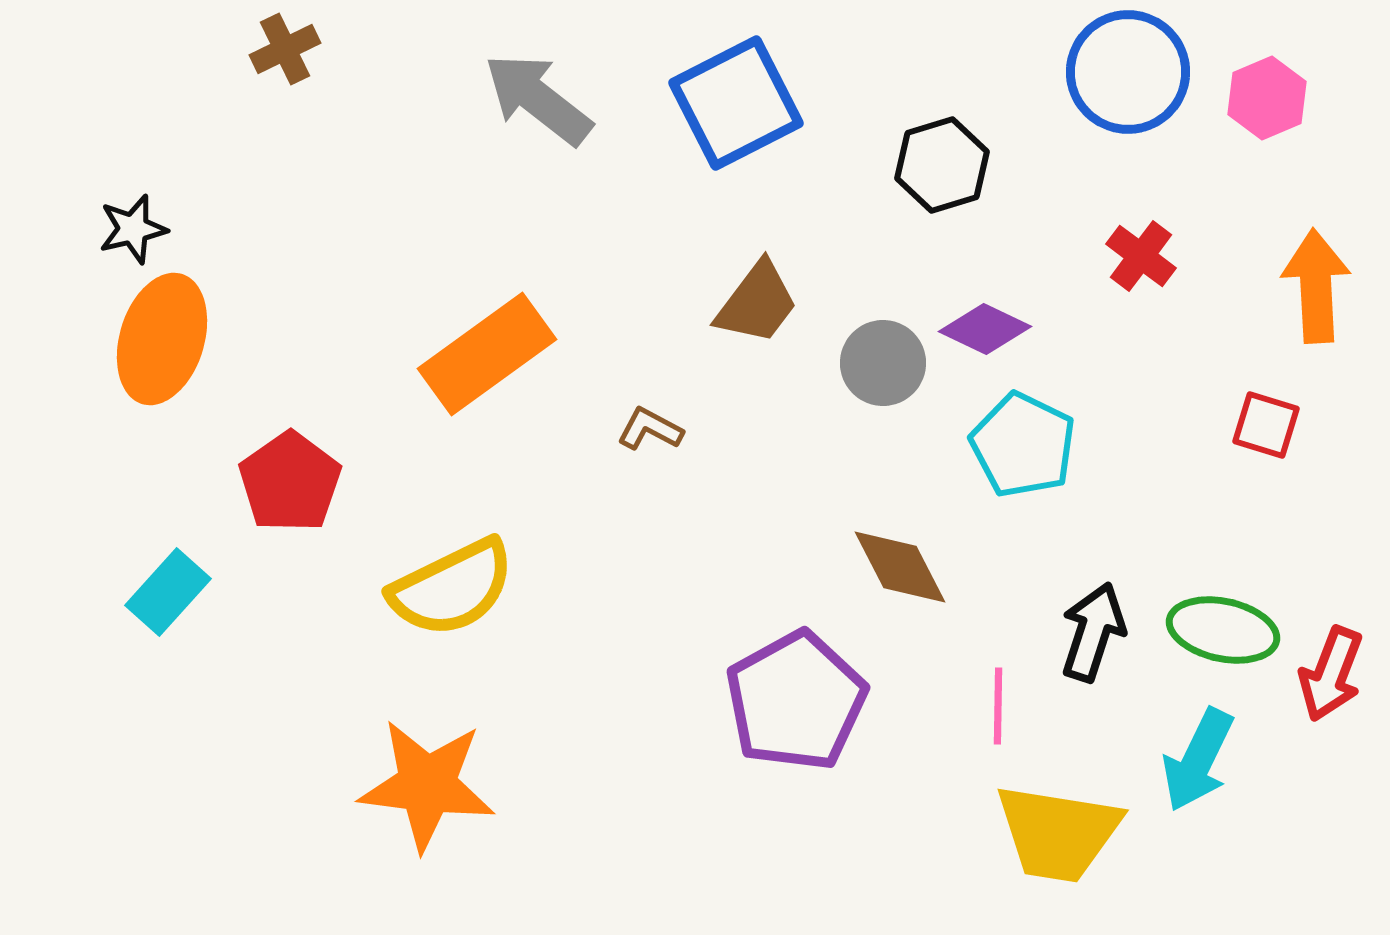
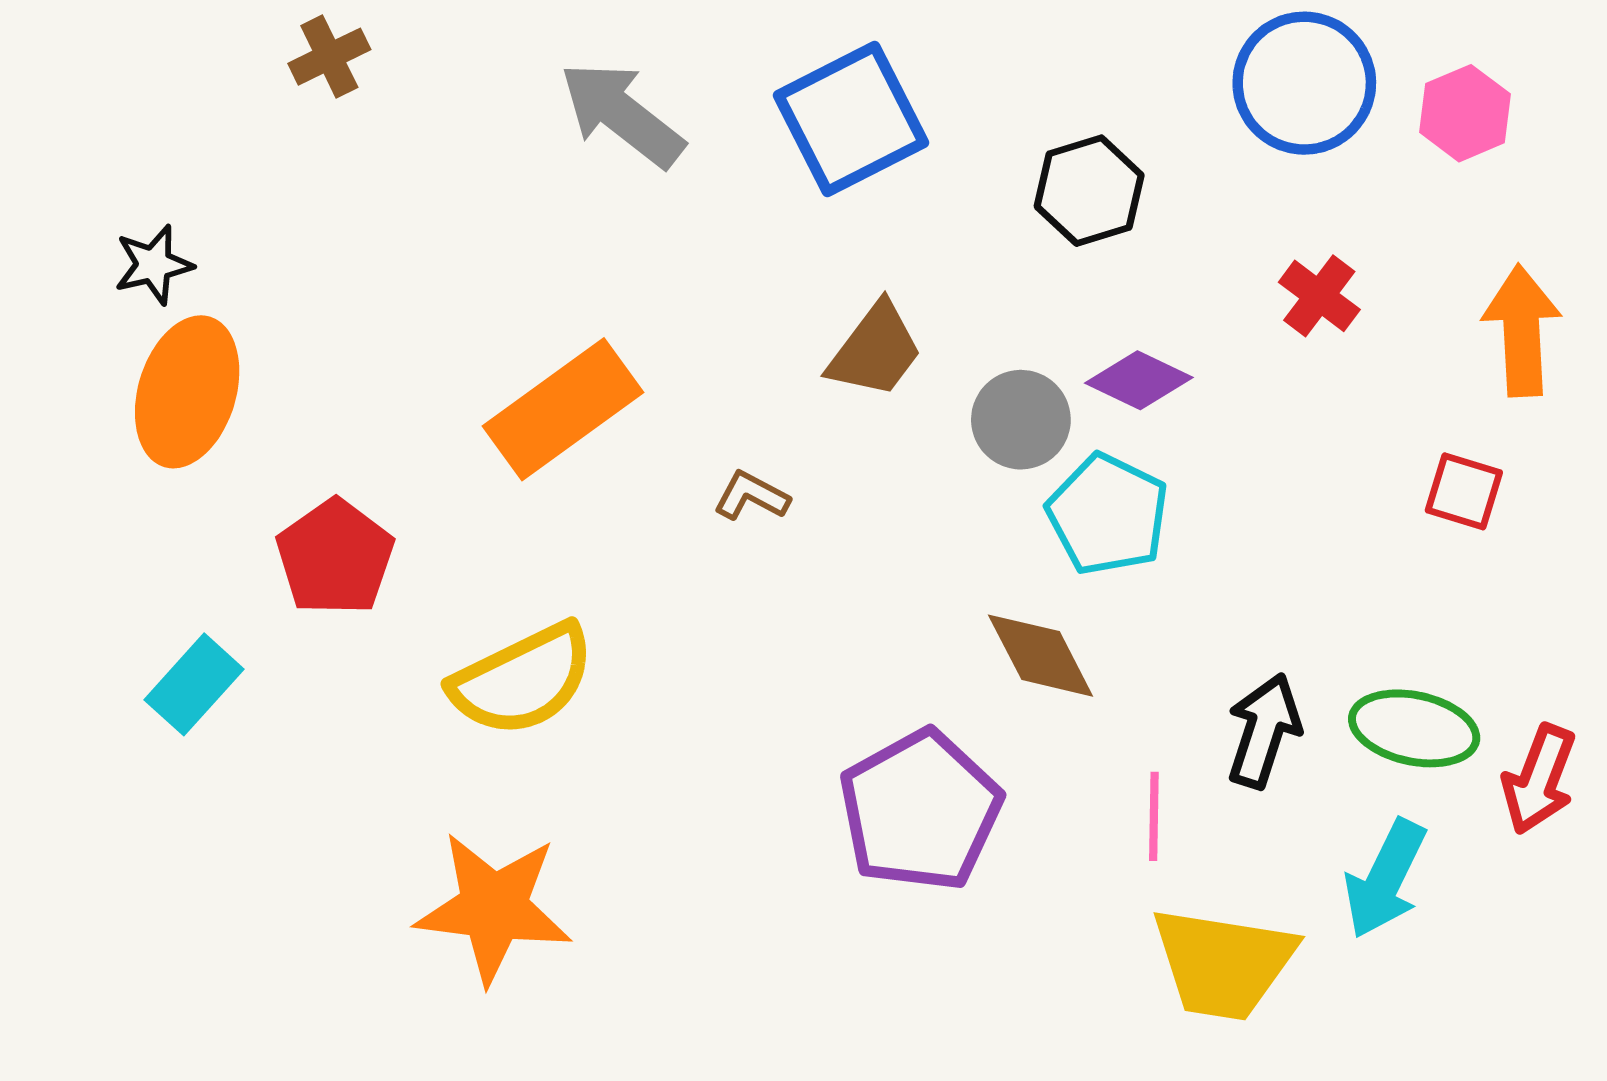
cyan pentagon: (1023, 445) -> (1108, 514), moved

